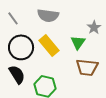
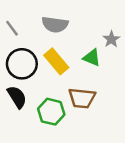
green triangle: (78, 42) -> (92, 58), turned -42
brown trapezoid: (87, 67) -> (82, 98), moved

